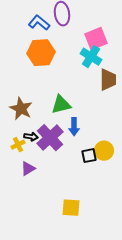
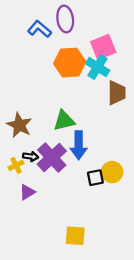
orange hexagon: (41, 53) -> (70, 63), moved
blue arrow: (74, 127) -> (79, 145), size x1.4

